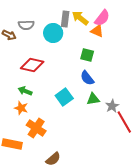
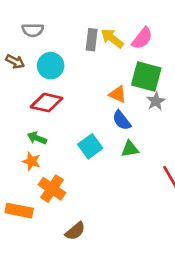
gray semicircle: (26, 25) -> (33, 30), moved
orange triangle: (97, 31) -> (118, 94), moved
cyan circle: (53, 33) -> (51, 66), moved
green square: (87, 55) -> (146, 77), moved, size x1.6
gray star: (112, 106) -> (156, 101), moved

